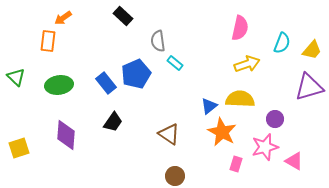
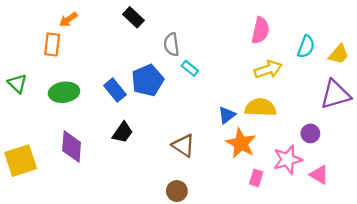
purple circle: (275, 119) -> (310, 133), moved
yellow square: (19, 148) -> (21, 161), size x1.4
brown circle: (175, 176) -> (177, 191), moved

